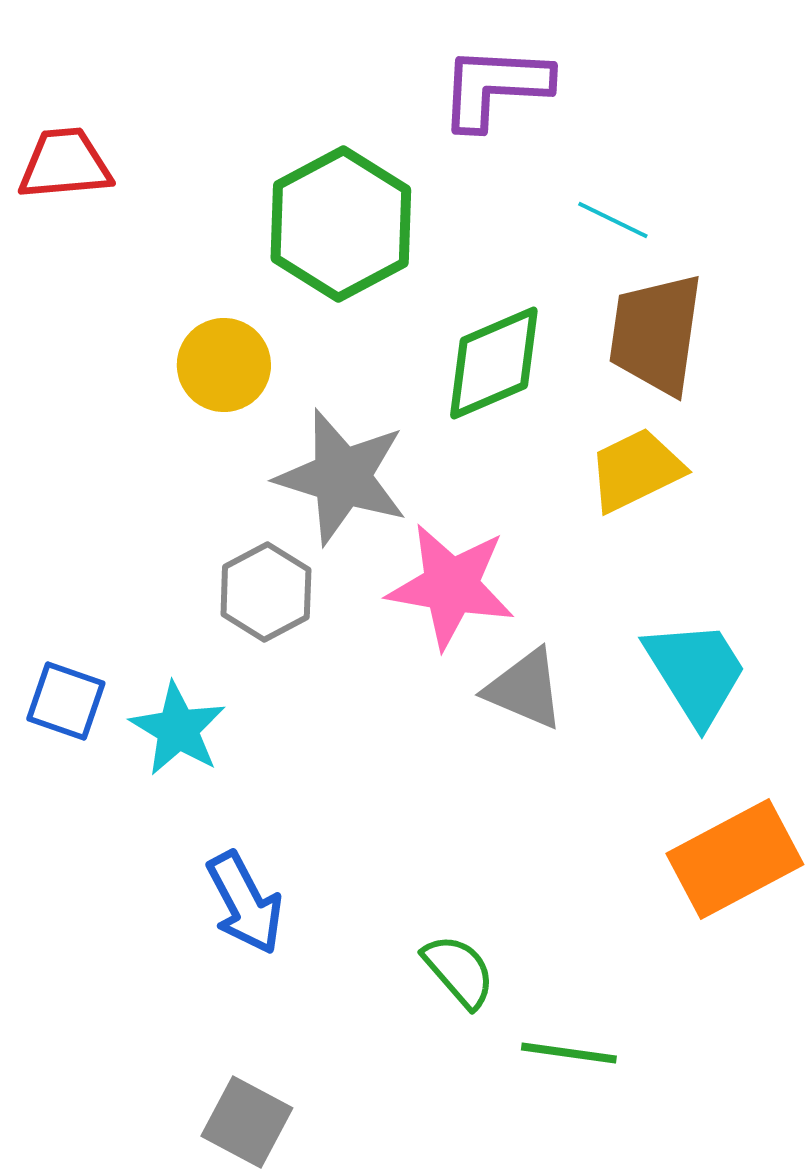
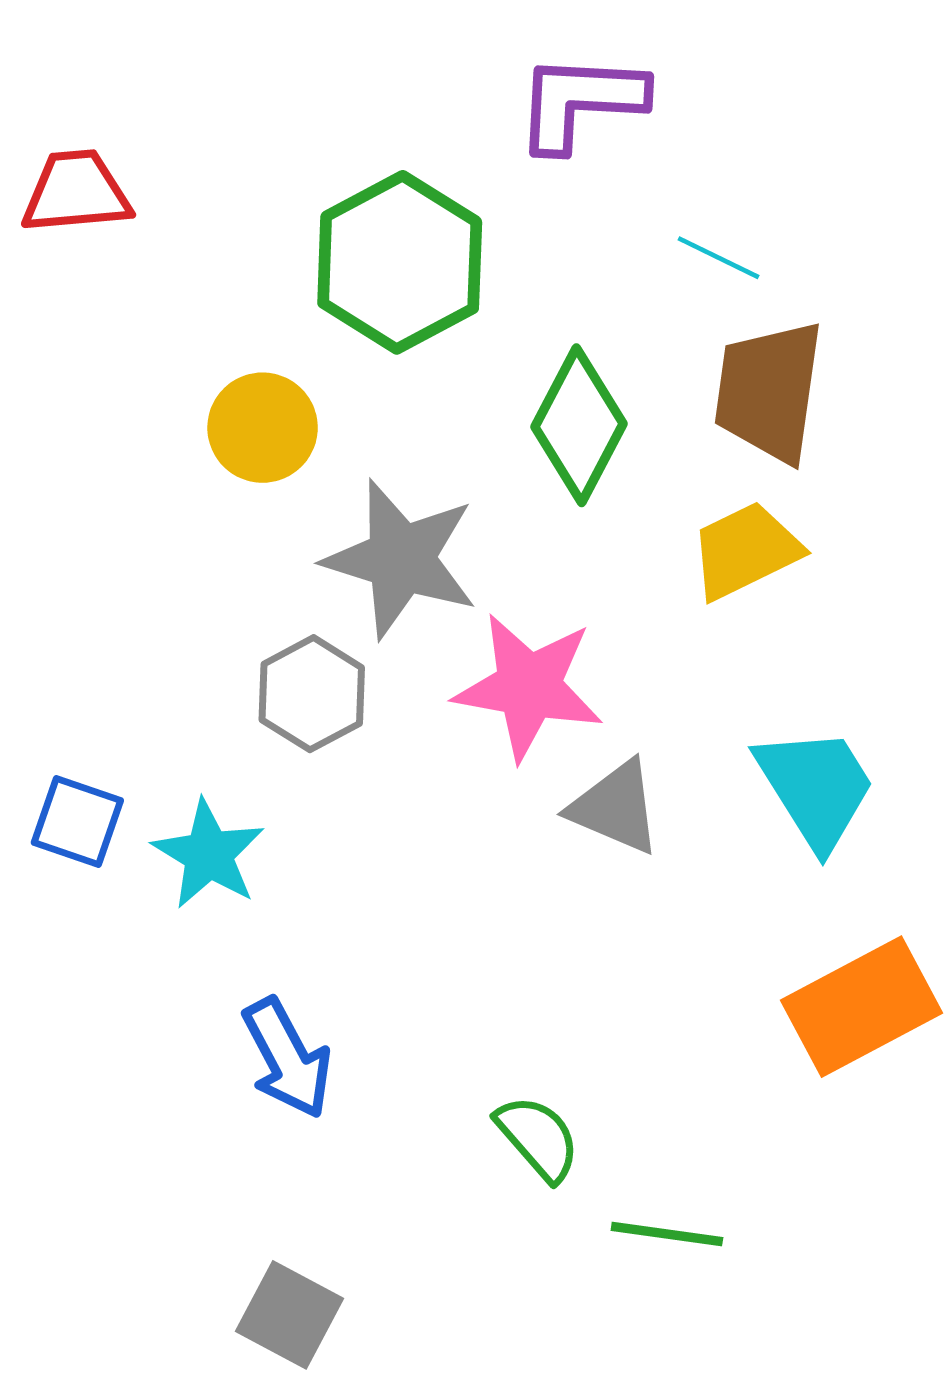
green diamond: (494, 363) -> (579, 425), turned -39

